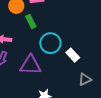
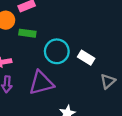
green rectangle: (31, 21) -> (27, 33), turned -40

